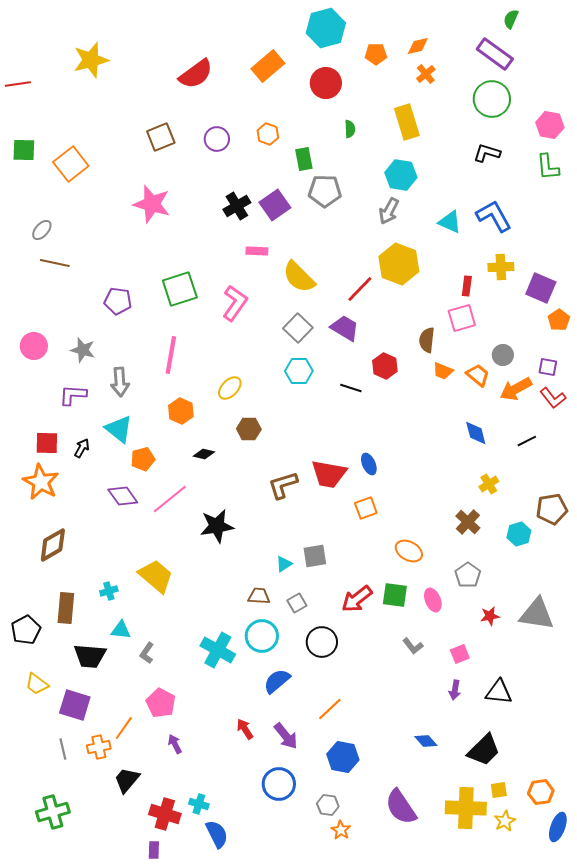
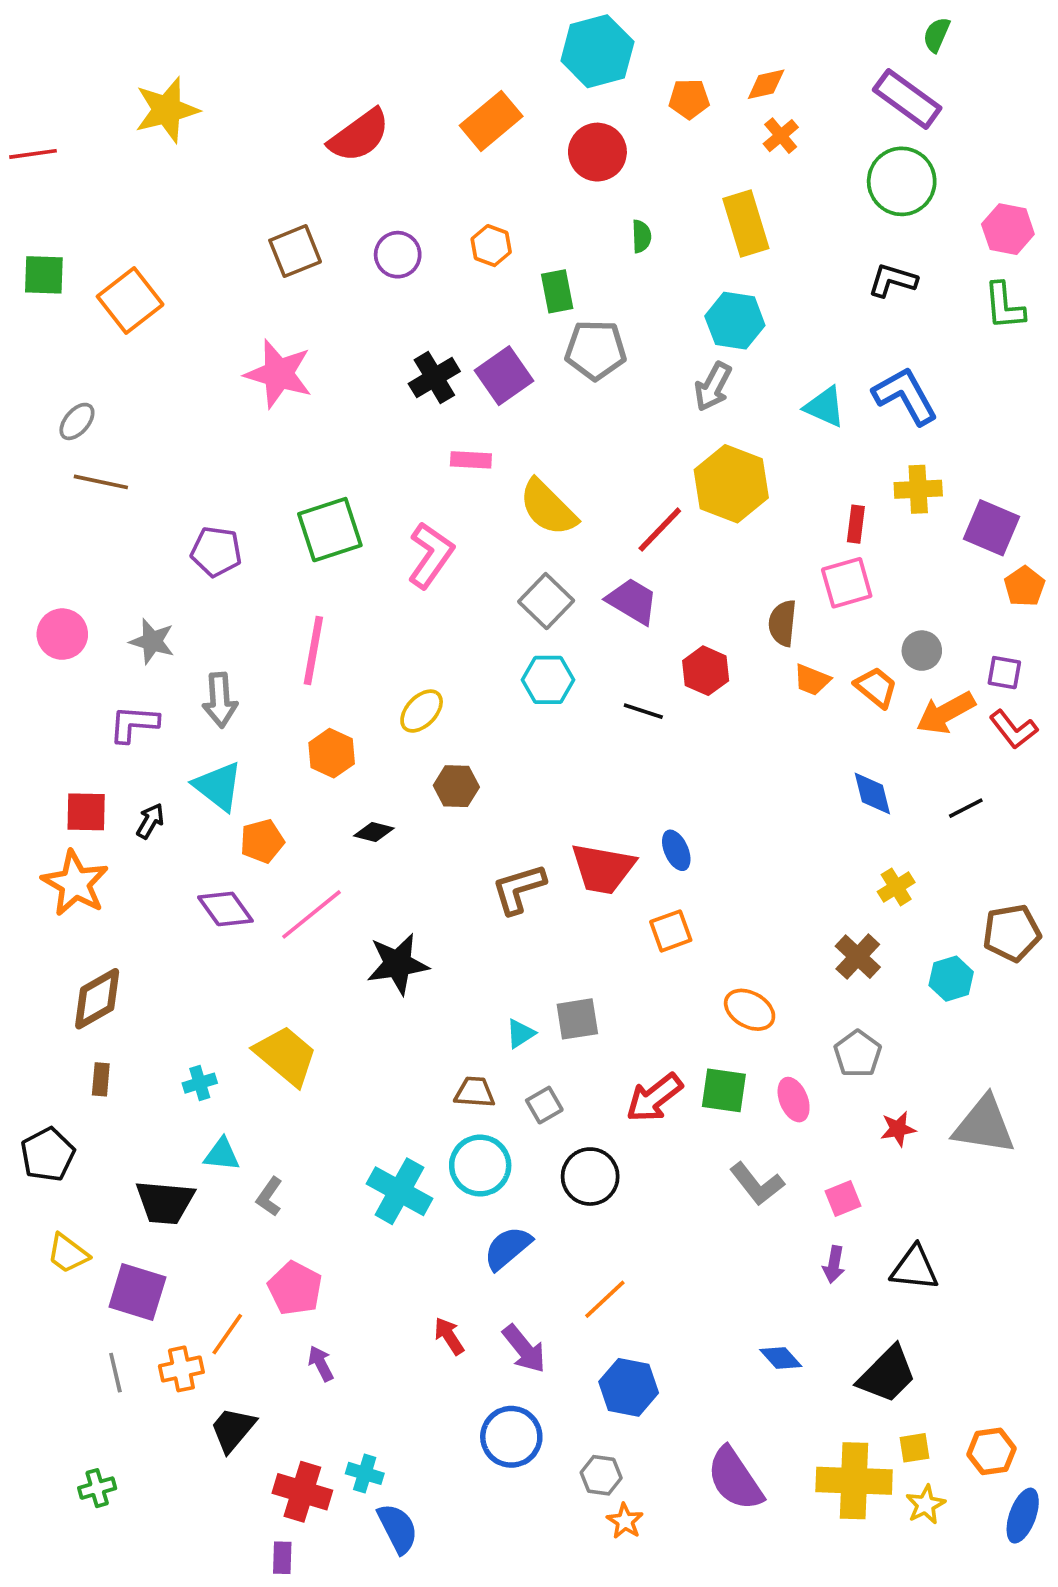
brown rectangle: (66, 608) -> (101, 1079), moved, size x0.6
gray L-shape: (413, 646) -> (757, 1184), size x1.4
green cross: (53, 812) -> (97, 1488), size x0.6

